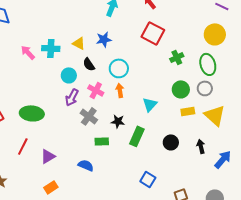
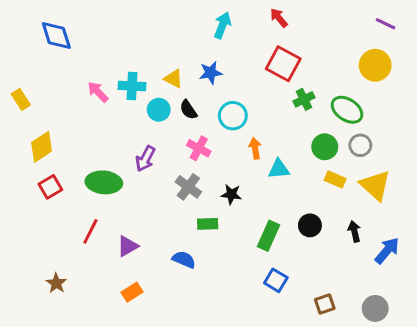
green cross: (177, 57) -> (304, 99), moved
green ellipse: (208, 64) -> (347, 110), moved, turned -40
cyan circle: (69, 75) -> (159, 110), moved
orange arrow: (120, 90) -> (255, 148), moved
purple arrow: (72, 97) -> (145, 159), moved
cyan triangle: (150, 104) -> (279, 169), turned 42
yellow rectangle: (188, 111) -> (335, 179), turned 32
green rectangle: (137, 136) -> (268, 236), moved

